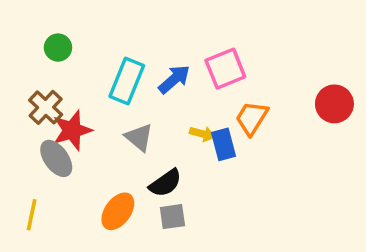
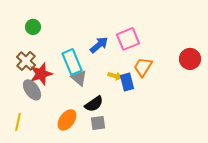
cyan rectangle: (127, 81) -> (72, 62), moved, turned -45

